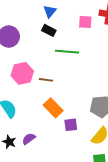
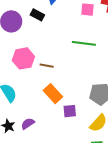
black rectangle: (49, 30) -> (37, 15), moved
green line: (67, 52) -> (84, 43), moved

